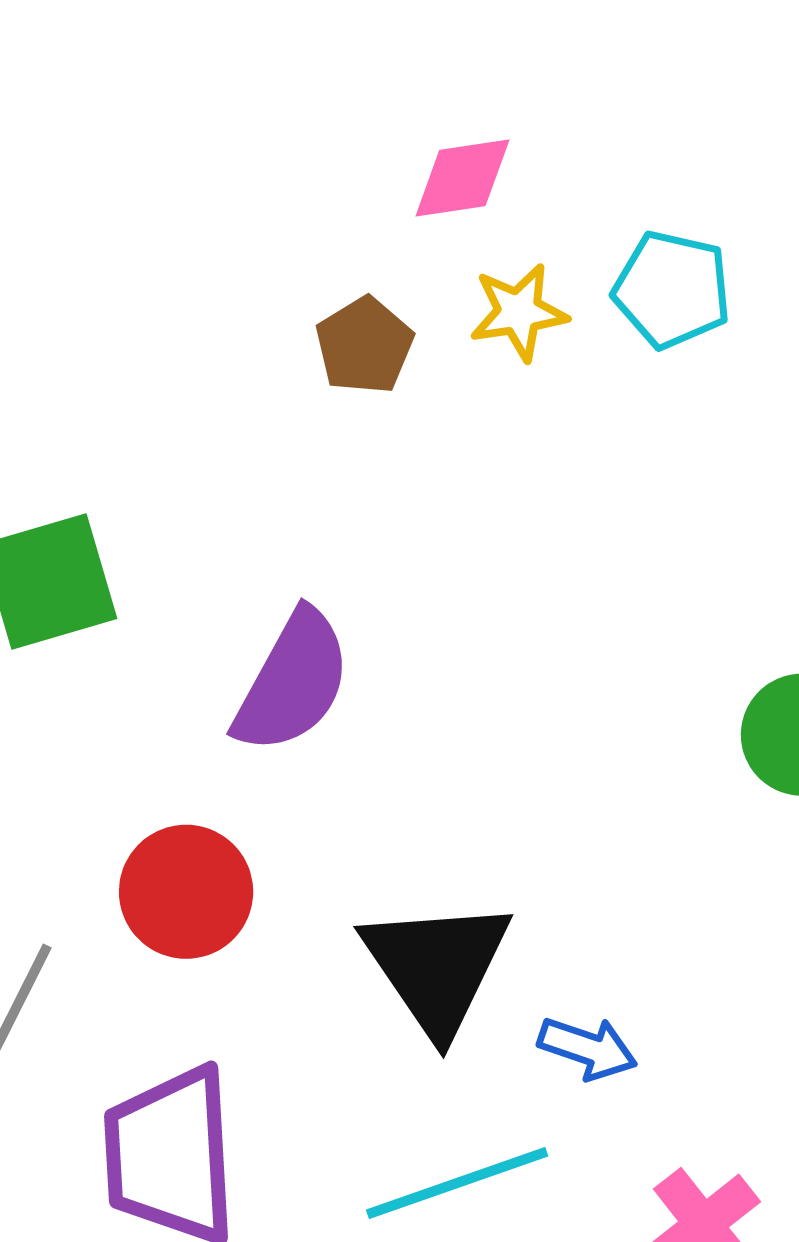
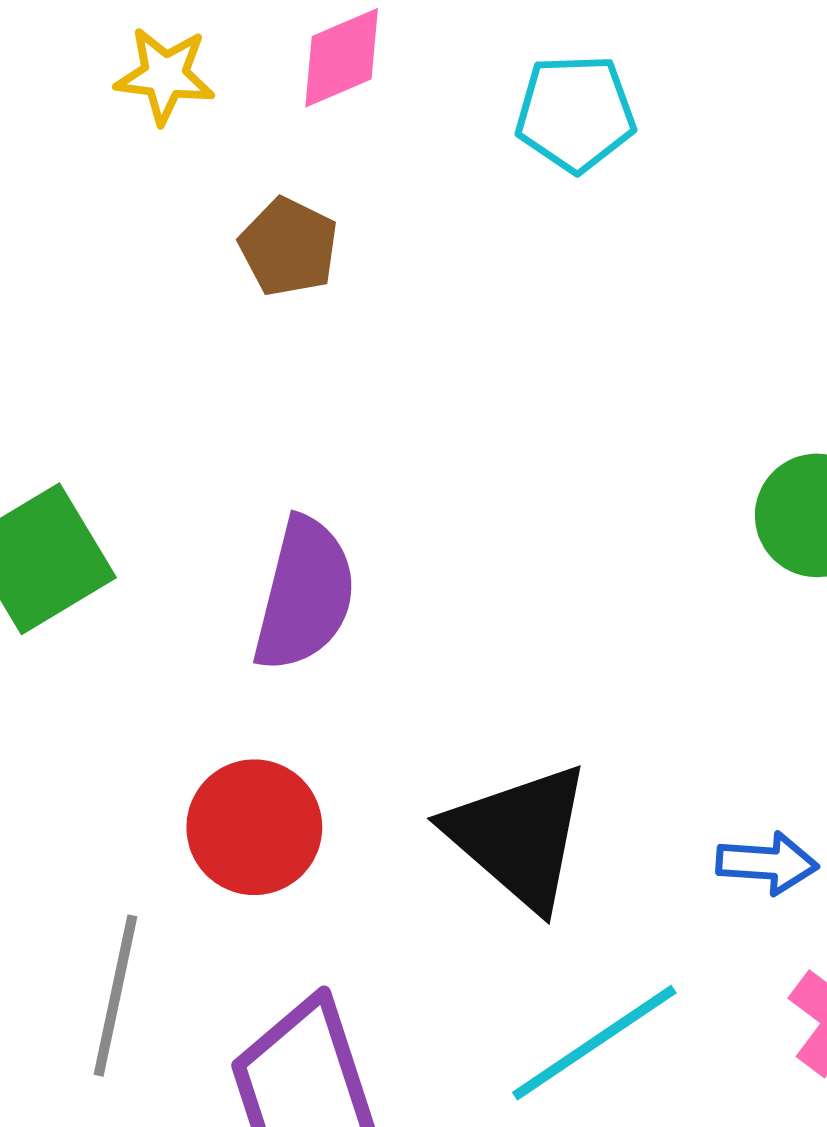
yellow star: (519, 312) -> (165, 76), moved, turned 30
blue arrow: (588, 1048) -> (767, 863), moved

